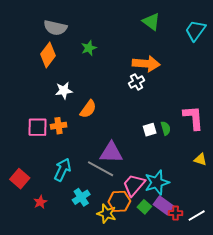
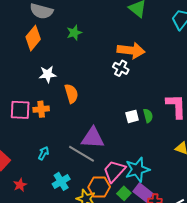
white cross: (137, 82) -> (121, 68), turned -35
orange semicircle: (88, 109) -> (71, 94), turned -54
cyan arrow: (63, 170) -> (44, 153), size x0.6

